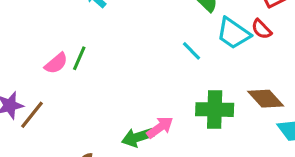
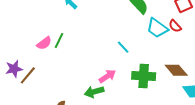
cyan line: (191, 51) -> (123, 47), moved
pink arrow: (160, 127) -> (107, 76), moved

